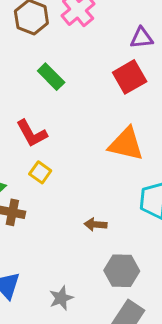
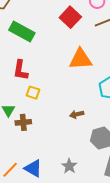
green rectangle: (51, 77) -> (22, 32), size x1.4
red L-shape: (32, 133) -> (21, 70), turned 55

